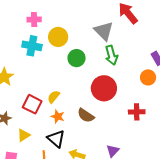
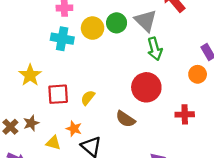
green circle: (77, 58) -> (117, 23), moved
red square: (32, 104) -> (58, 94), moved, turned -30
orange star: (58, 116) -> (74, 129), moved
yellow triangle: (24, 135) -> (53, 143), turned 48

